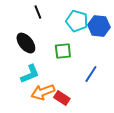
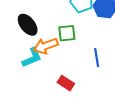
blue line: (91, 74) -> (97, 58), turned -42
orange arrow: (43, 92) -> (46, 46), moved

